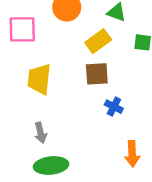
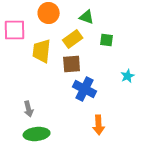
yellow trapezoid: (39, 79) -> (42, 51), moved
blue cross: (114, 107) -> (85, 89), size x1.6

